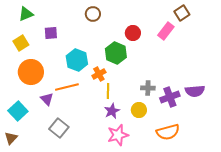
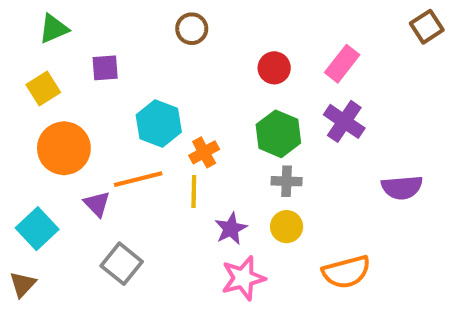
brown square: (182, 13) -> (427, 27), moved
green hexagon: (116, 53) -> (278, 134), moved
gray cross: (148, 88) -> (287, 181), moved
yellow line: (108, 91) -> (194, 192), moved
purple cross: (170, 97) -> (344, 121), moved, turned -36

